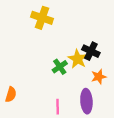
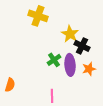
yellow star: (78, 59) -> (70, 34), moved
purple ellipse: (86, 101) -> (70, 65), moved

